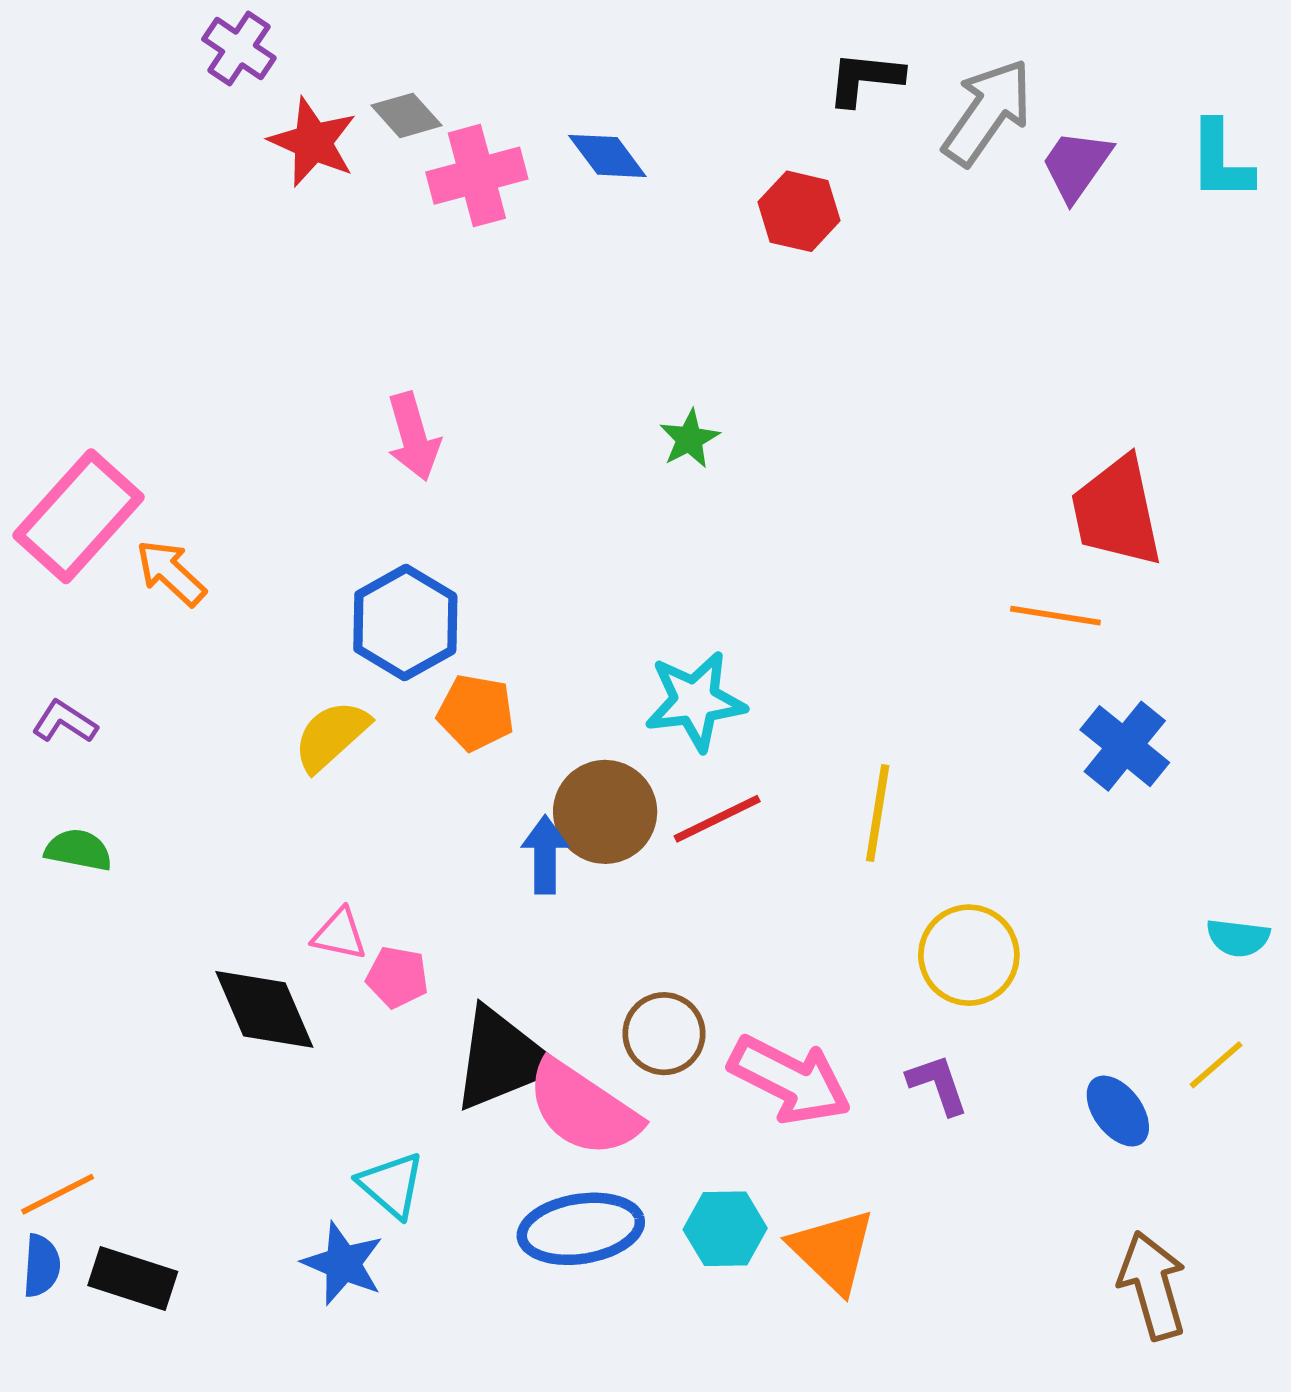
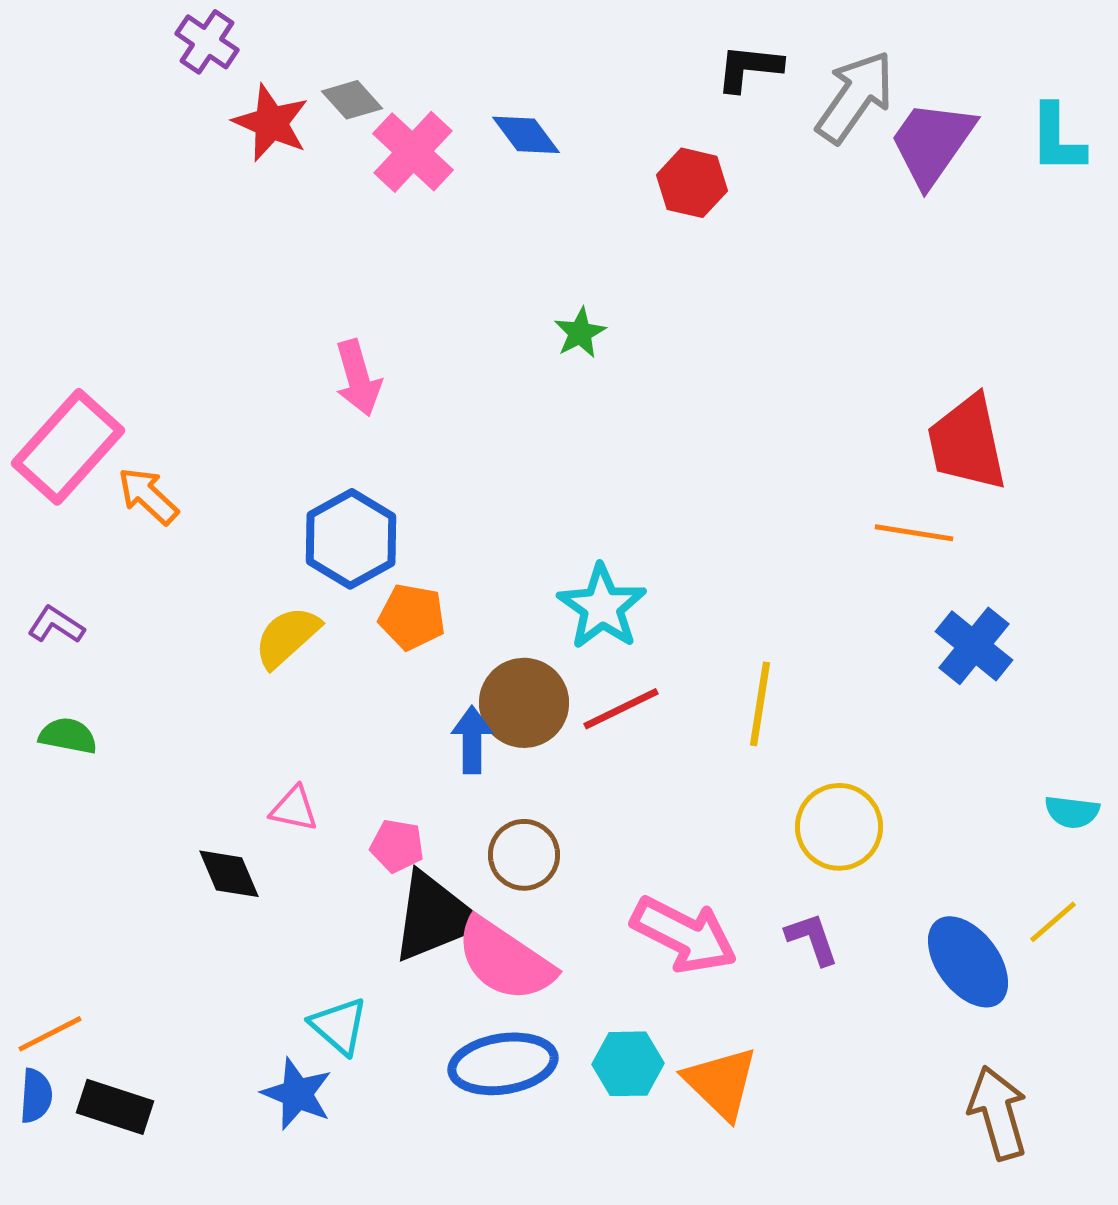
purple trapezoid: (1076, 165) -> (932, 143), size x1.4
pink cross: (477, 176) -> (413, 152), turned -32
green star: (689, 439) -> (580, 333), moved
cyan star: (695, 701) -> (602, 607), turned -30
pink pentagon: (397, 977) -> (397, 846), moved
black diamond: (264, 1009) -> (229, 874), size x0.7
brown circle: (664, 1034) -> (524, 855), moved
blue ellipse: (1118, 1111) -> (968, 962), size x1.5

